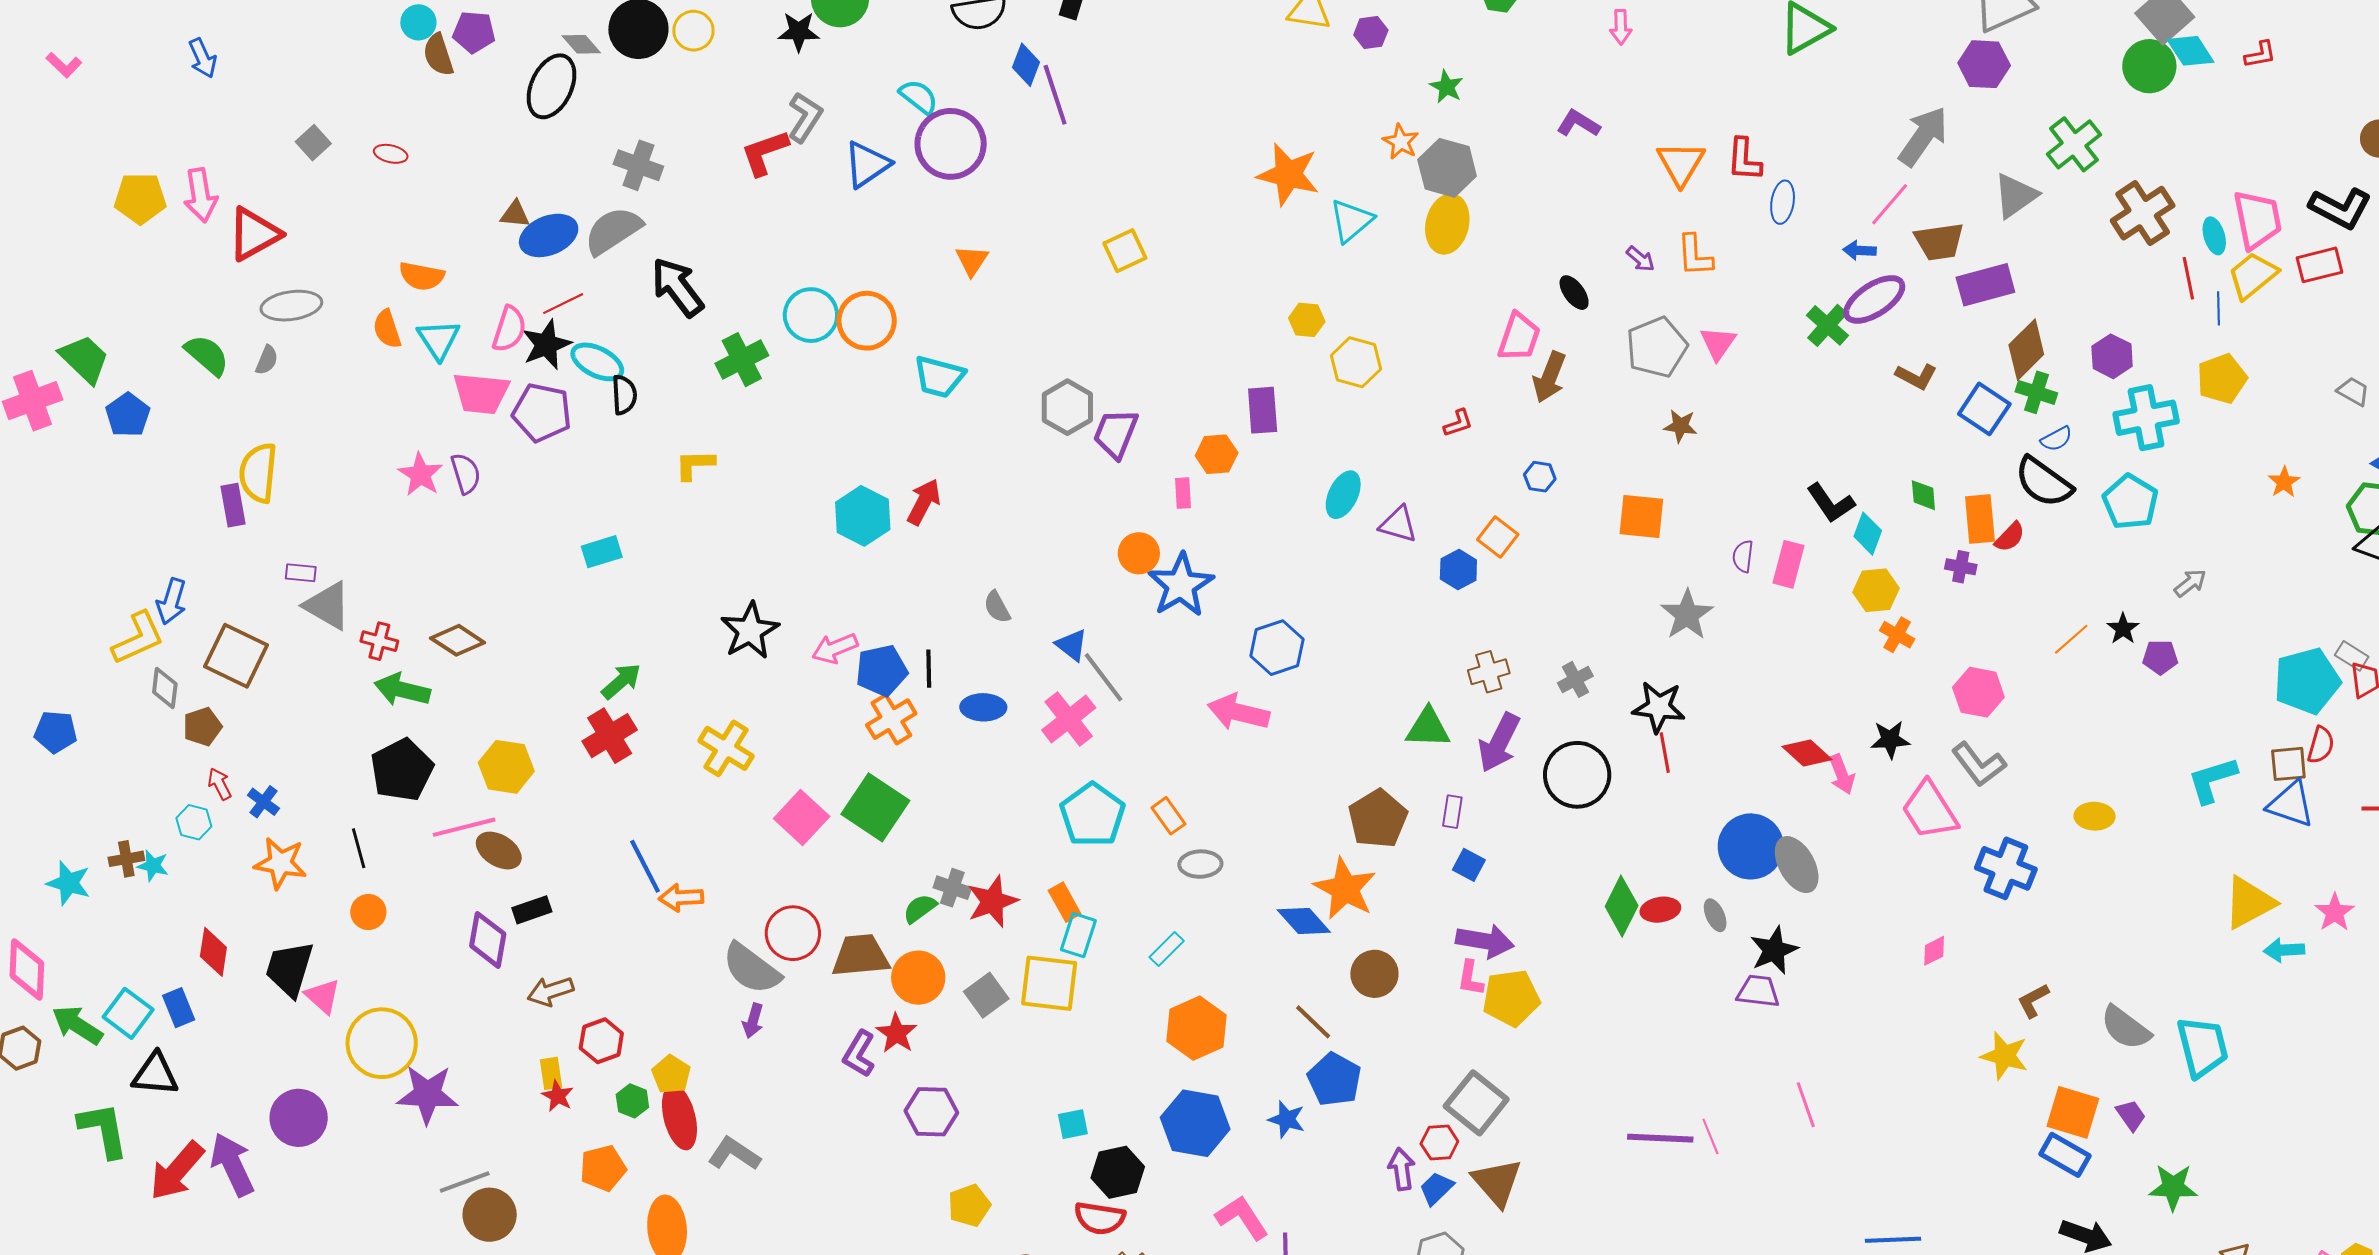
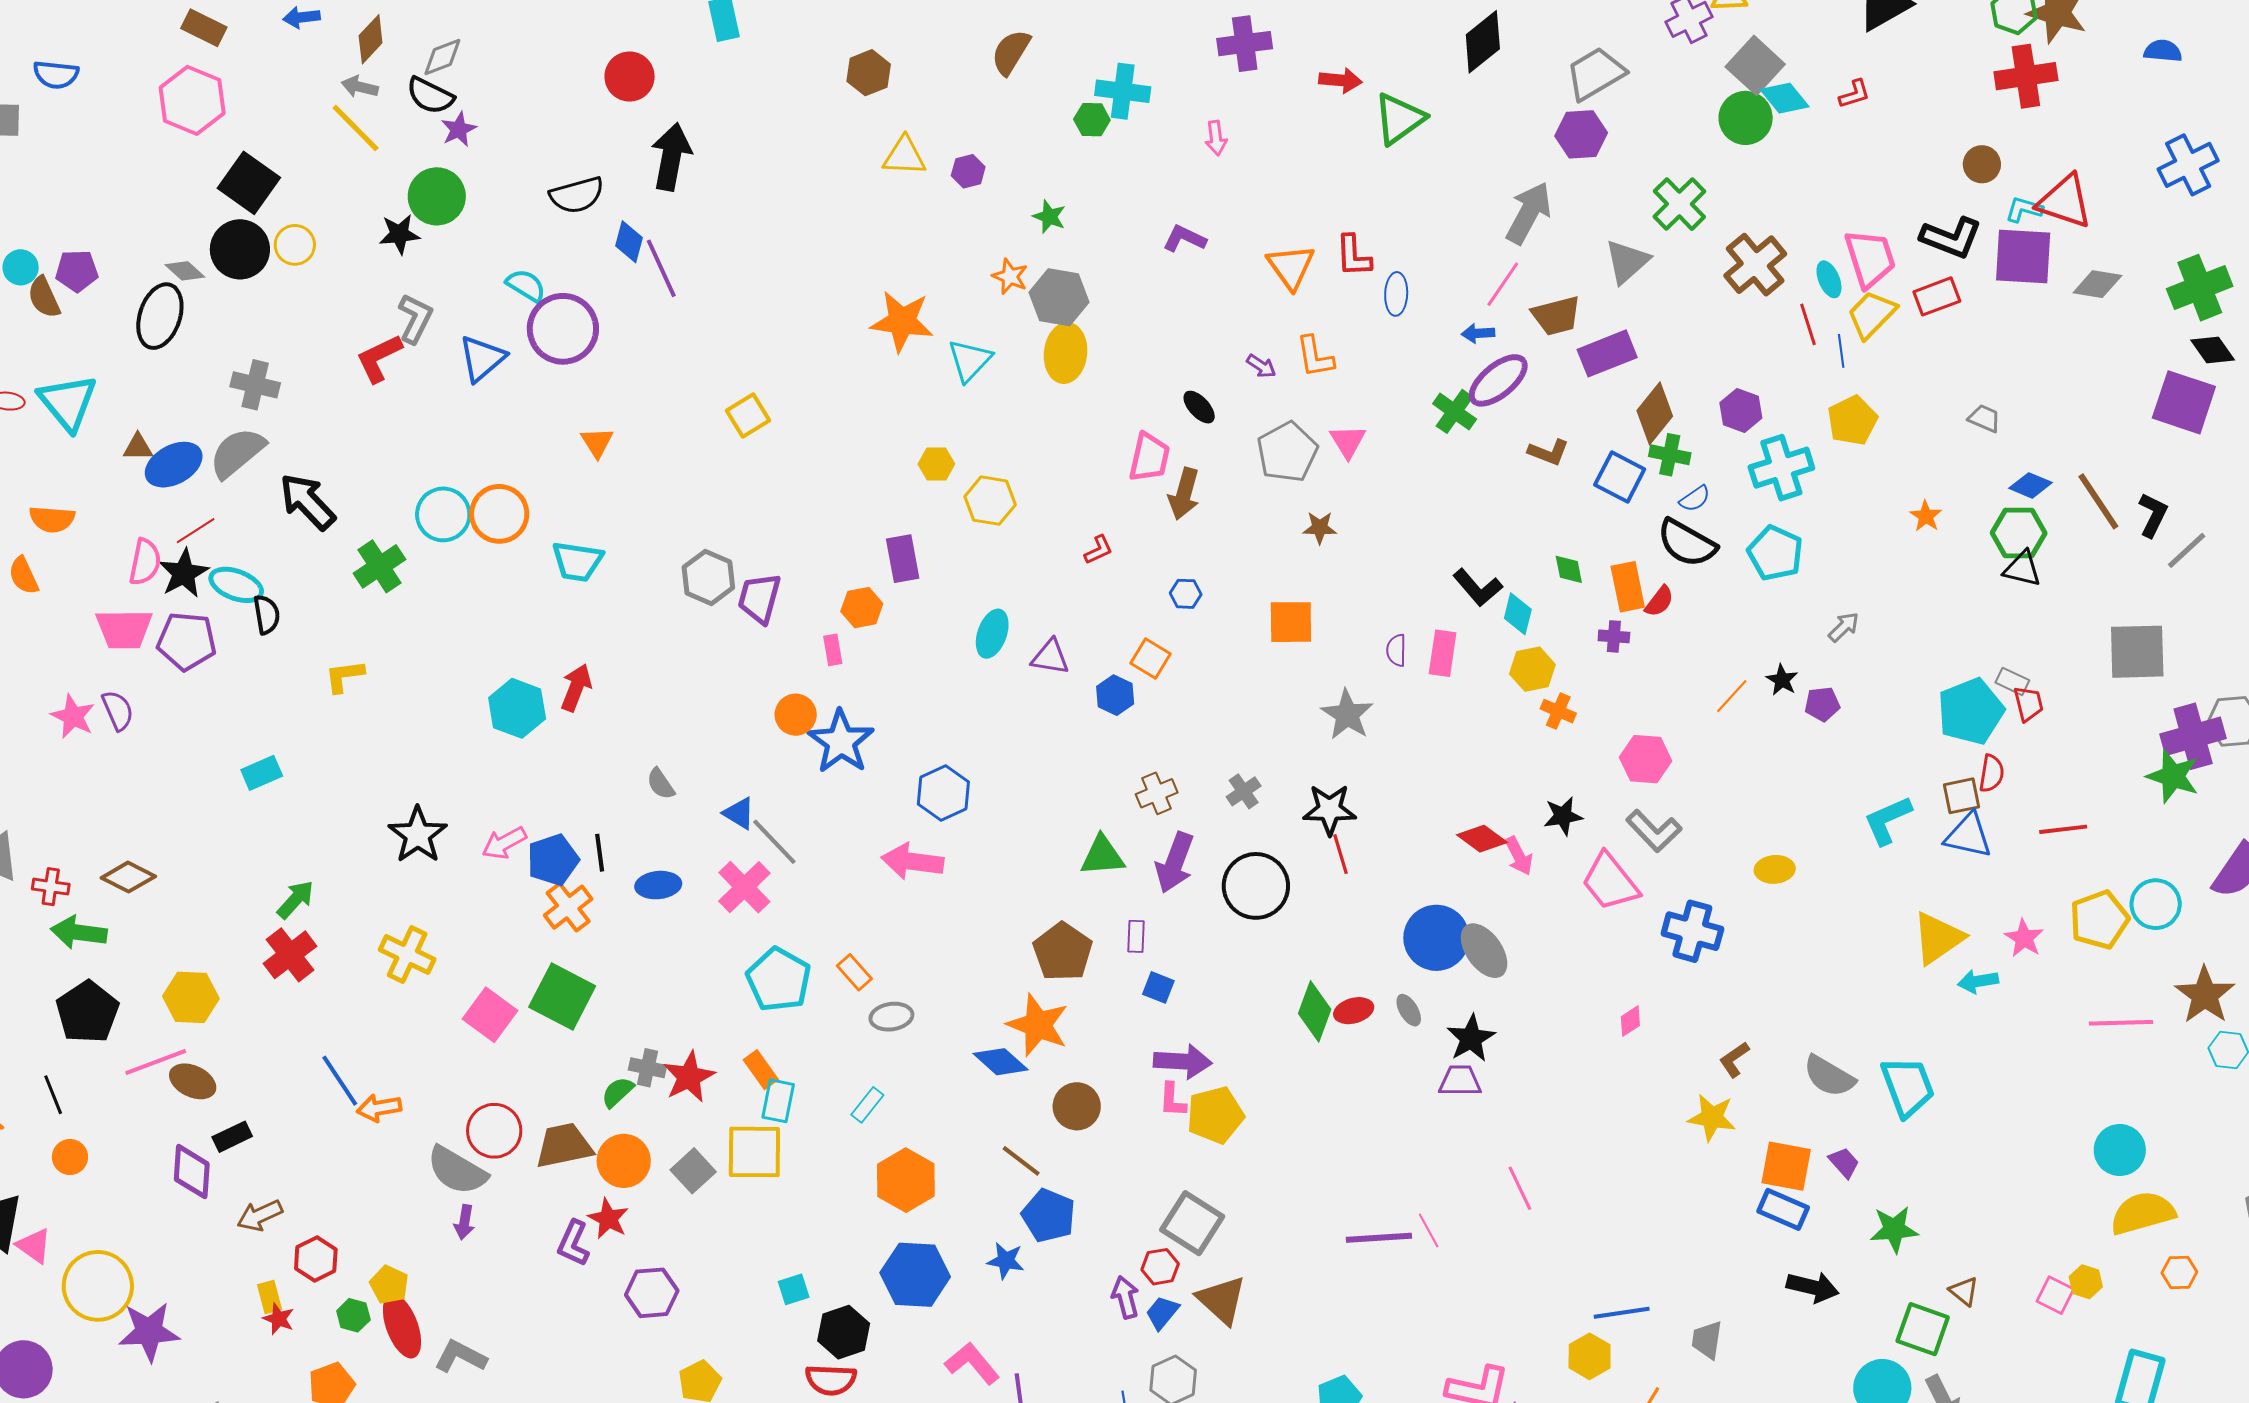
cyan triangle: (438, 339) -> (68, 402), moved, size x1.4

